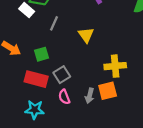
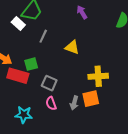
yellow triangle: (86, 35) -> (72, 47), turned -35
gray square: (62, 75) -> (49, 83), turned -35
red rectangle: (36, 79) -> (18, 76), moved

